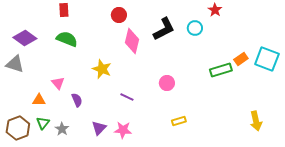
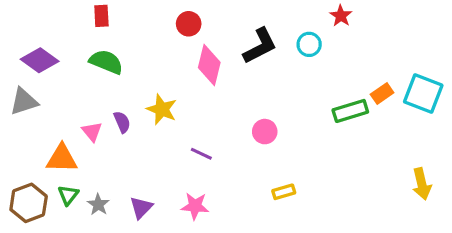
gray triangle: (15, 64) -> (24, 101), turned -36
orange triangle: (39, 100) -> (62, 159), size x1.5
purple semicircle: (77, 100) -> (122, 122), moved
yellow arrow: (256, 121) -> (422, 184), moved
purple triangle: (99, 128) -> (141, 208), moved

